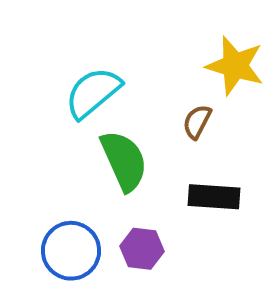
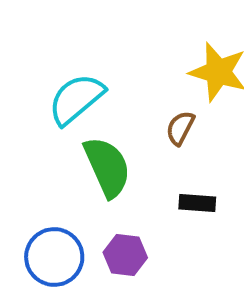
black rectangle: (214, 197) -> (197, 203), size x0.7

